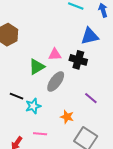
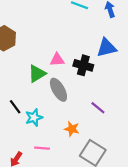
blue triangle: (90, 36) -> (106, 48), moved
gray ellipse: (56, 81) -> (58, 90), turned -65
black line: (17, 96) -> (15, 107), turned 32

